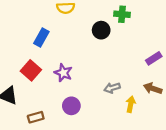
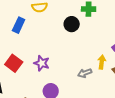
blue rectangle: (41, 38) -> (19, 25), moved
yellow arrow: (131, 104) -> (102, 62), moved

